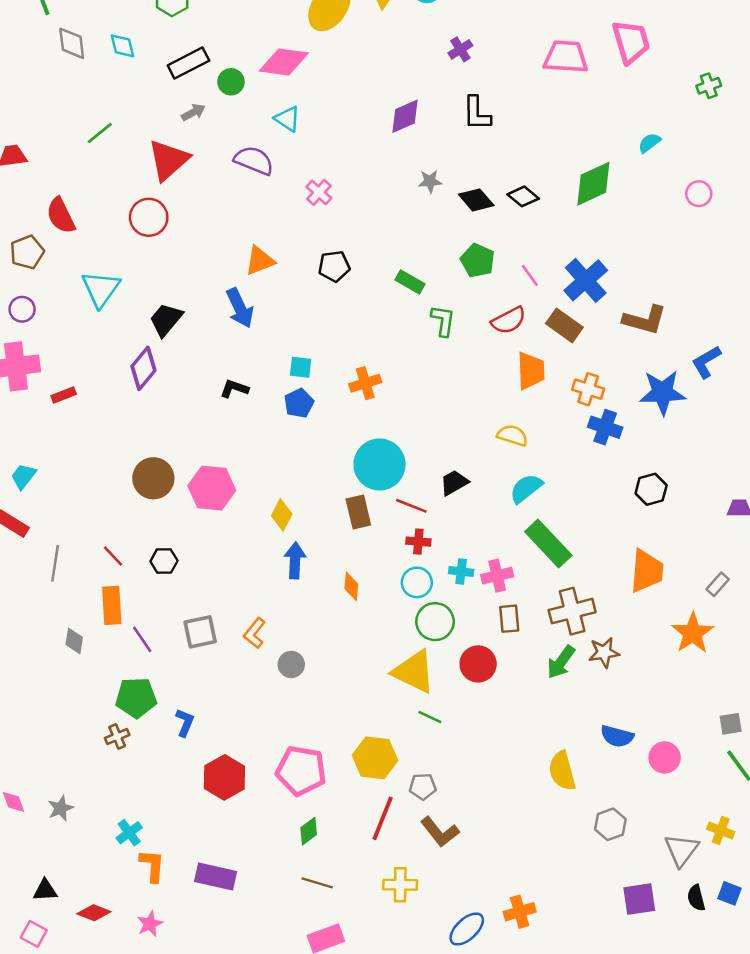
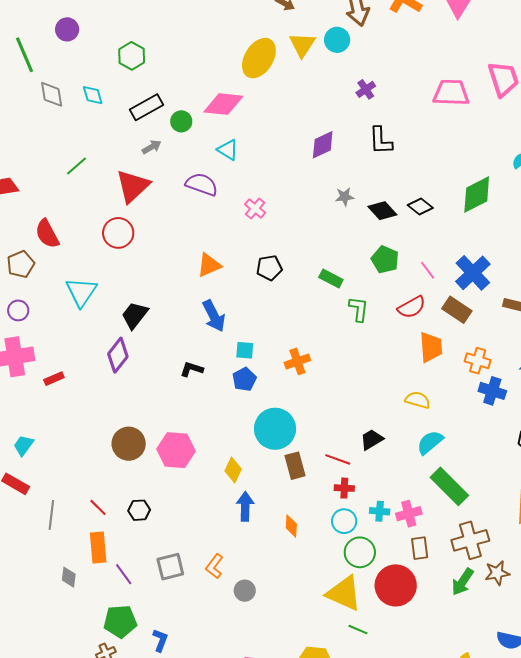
blue arrow: (240, 308) -> (214, 316), moved
cyan circle: (379, 464) -> (275, 429), moved
red circle: (478, 664) -> (396, 585), size x1.4

